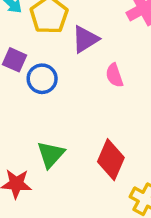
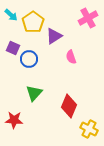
green triangle: (51, 154) -> (34, 93), moved

